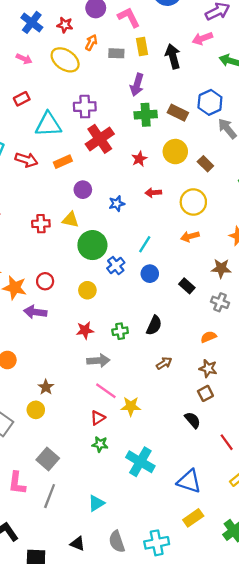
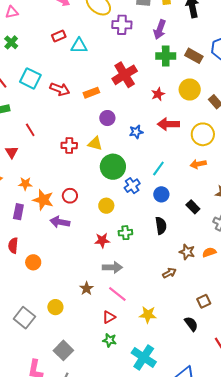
purple cross: (85, 107) -> (122, 25), moved
cyan triangle: (48, 125) -> (79, 46), moved, size x0.7
red arrow: (153, 193) -> (168, 124), size x1.5
black semicircle: (154, 325) -> (161, 226), moved, turned -36
green cross: (120, 331) -> (125, 233), moved
brown star: (208, 368) -> (187, 252), moved
brown star: (46, 387) -> (87, 288), moved
yellow star: (131, 406) -> (148, 315), moved

